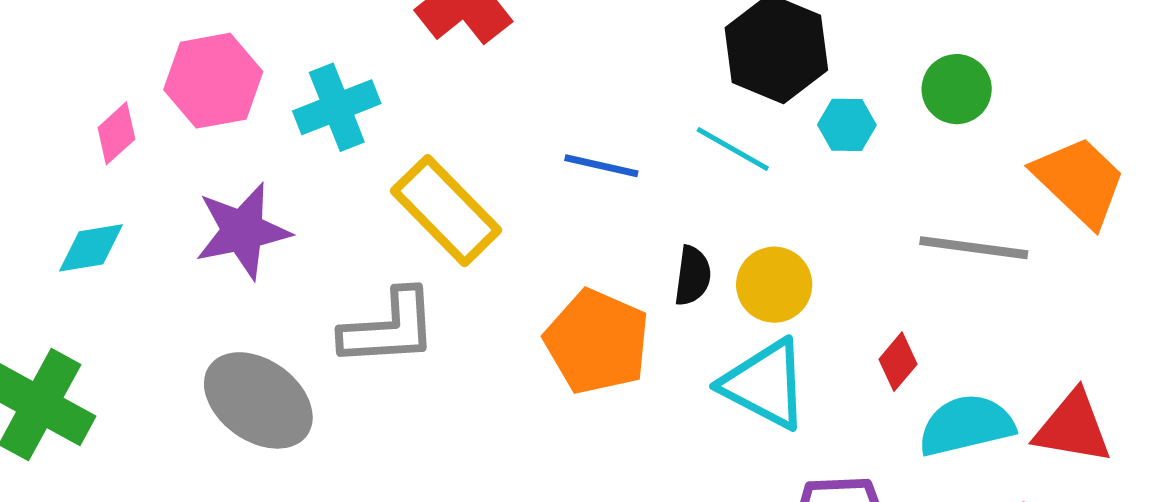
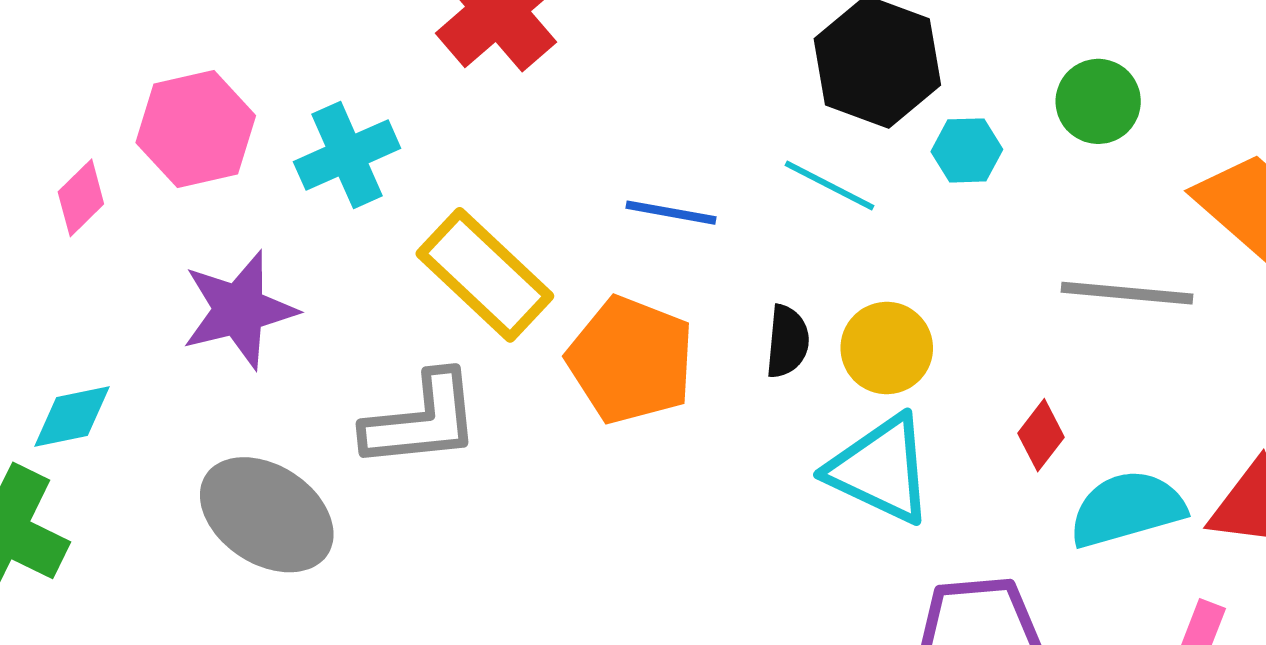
cyan diamond: (91, 248) -> (72, 417), moved
orange pentagon: (597, 342) -> (631, 360), moved

